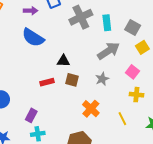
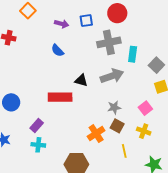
blue semicircle: (33, 38) -> (58, 50), size x0.6
gray arrow: (108, 51) -> (112, 76), moved
brown square: (72, 80) -> (117, 126), moved
red rectangle: (47, 82) -> (60, 97), size x1.6

